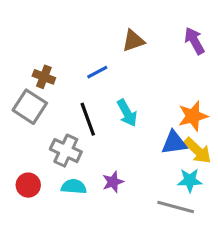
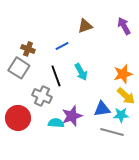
blue triangle: (174, 143) -> (102, 109), moved
purple star: (113, 182) -> (72, 116), size x1.5
red circle: (28, 185) -> (18, 118), size x1.6
cyan semicircle: (74, 187) -> (56, 123), moved

